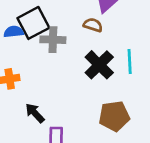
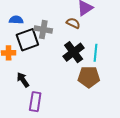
black square: (33, 23) -> (27, 40), moved
brown pentagon: (114, 116) -> (89, 77), moved

